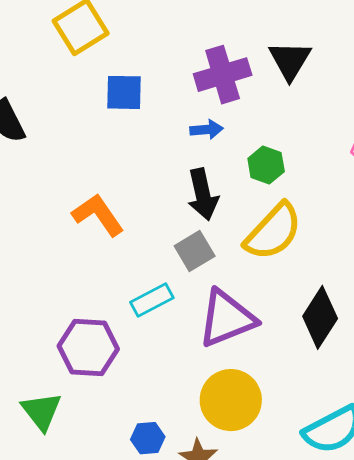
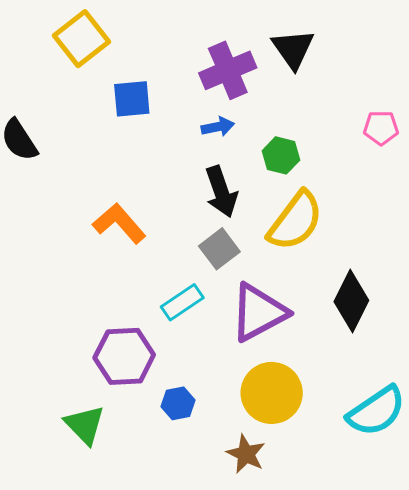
blue hexagon: (148, 438) -> (178, 403), moved

